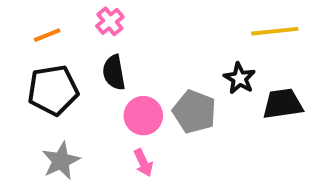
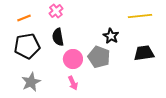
black star: (240, 78) -> (111, 36), moved

